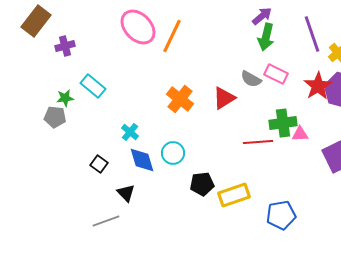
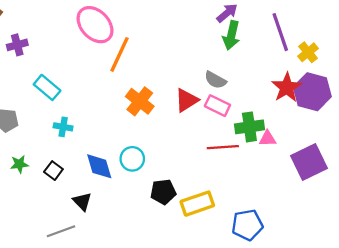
orange line: (172, 36) -> (119, 54), moved
pink rectangle: (276, 74) -> (217, 106), moved
green star: (65, 98) -> (19, 164), moved
cyan cross: (130, 132) -> (63, 127), moved, turned -30

